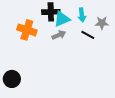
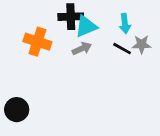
cyan arrow: (82, 15) -> (125, 24), moved
gray star: (102, 23) -> (141, 44), moved

